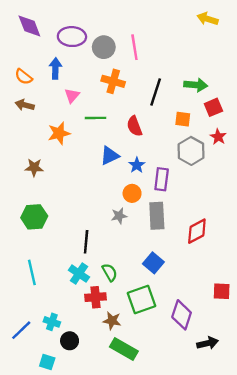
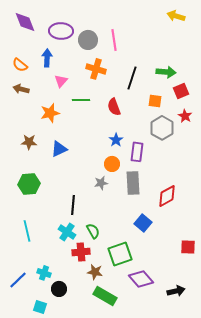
blue triangle: (110, 156) -> (59, 149), moved
blue square: (153, 263) -> (143, 223), moved
purple diamond: (182, 315) -> (141, 279), moved, turned -60

